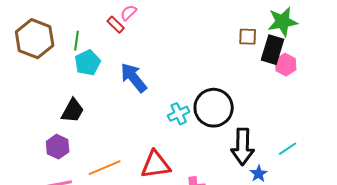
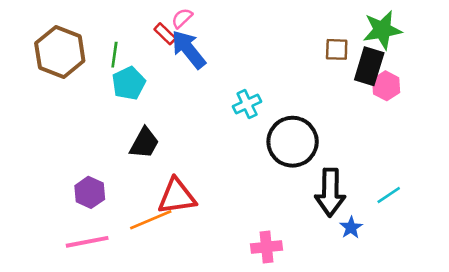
blue arrow: (134, 78) -> (189, 49), moved
black trapezoid: (73, 111) -> (144, 143), moved
cyan cross: (179, 114) -> (247, 104), moved
red triangle: (156, 165) -> (177, 196), moved

